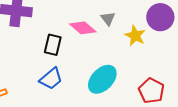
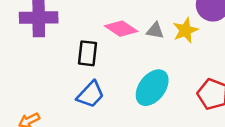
gray triangle: (108, 19) -> (155, 31), moved, turned -35
yellow star: (135, 36) -> (185, 30), turned 30

